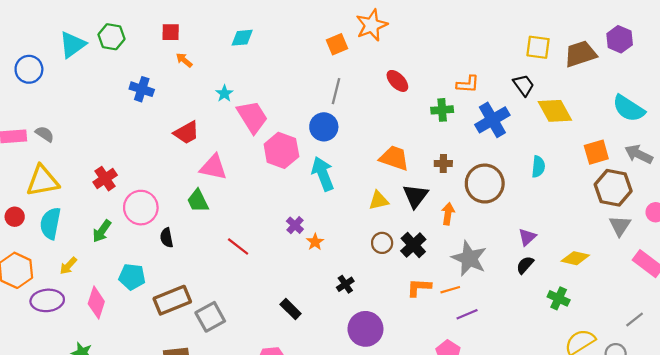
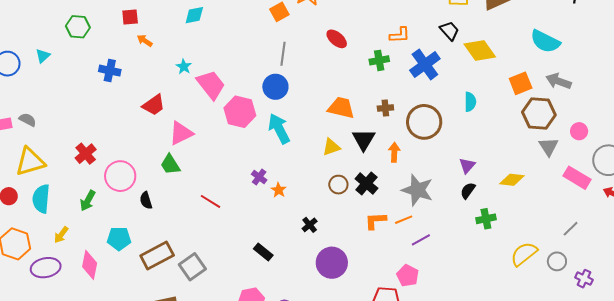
cyan triangle: (72, 45) -> (43, 56), moved, size x0.6
pink triangle: (213, 167) -> (181, 133), turned -32
green cross: (559, 298) -> (486, 219), moved, turned -30

